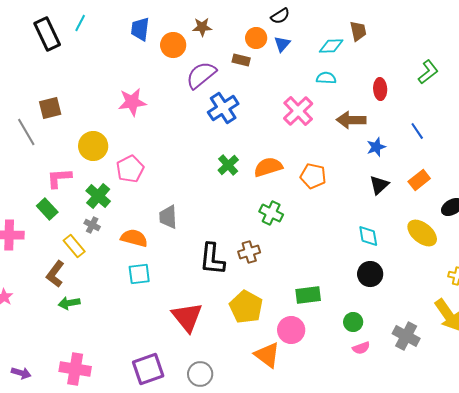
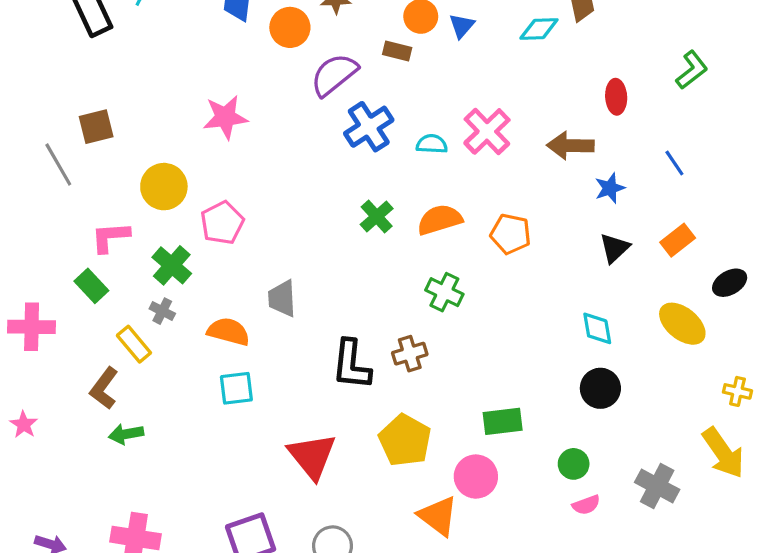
cyan semicircle: (326, 78) -> (432, 144), moved

